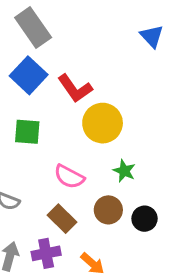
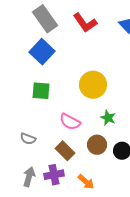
red L-shape: (75, 88) -> (85, 23), moved

